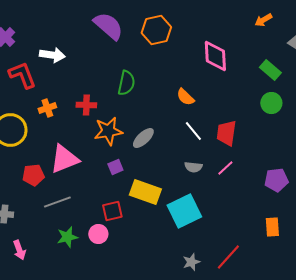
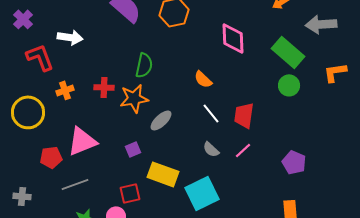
green rectangle: (270, 70) -> (288, 52), size x1.5
orange star: (108, 131) -> (134, 98), moved
gray semicircle: (193, 167) -> (211, 149), turned 36
purple pentagon: (276, 180) -> (294, 162), turned 30

